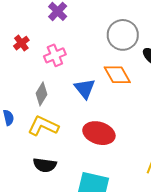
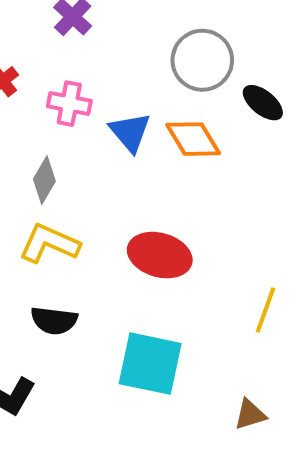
pink cross: (55, 55) -> (69, 104), turned 35
blue triangle: (85, 89) -> (130, 132), moved

